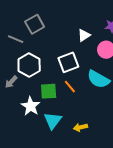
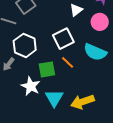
yellow arrow: (80, 127) -> (82, 102), size x1.6

